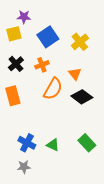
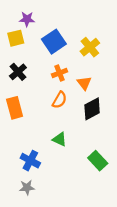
orange cross: (42, 65) -> (60, 73), moved
orange semicircle: (53, 89) -> (60, 100), size x0.7
black diamond: (82, 97) -> (92, 109), turned -65
green triangle: (53, 145) -> (60, 139), moved

